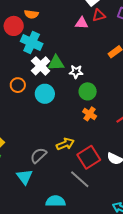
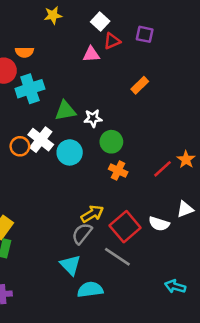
cyan cross: (32, 43) -> (30, 89), turned -35
white cross: (41, 66) -> (41, 140), moved
cyan circle: (45, 94) -> (70, 152), moved
gray semicircle: (39, 155) -> (82, 233), moved
cyan triangle: (25, 177) -> (70, 265), moved

